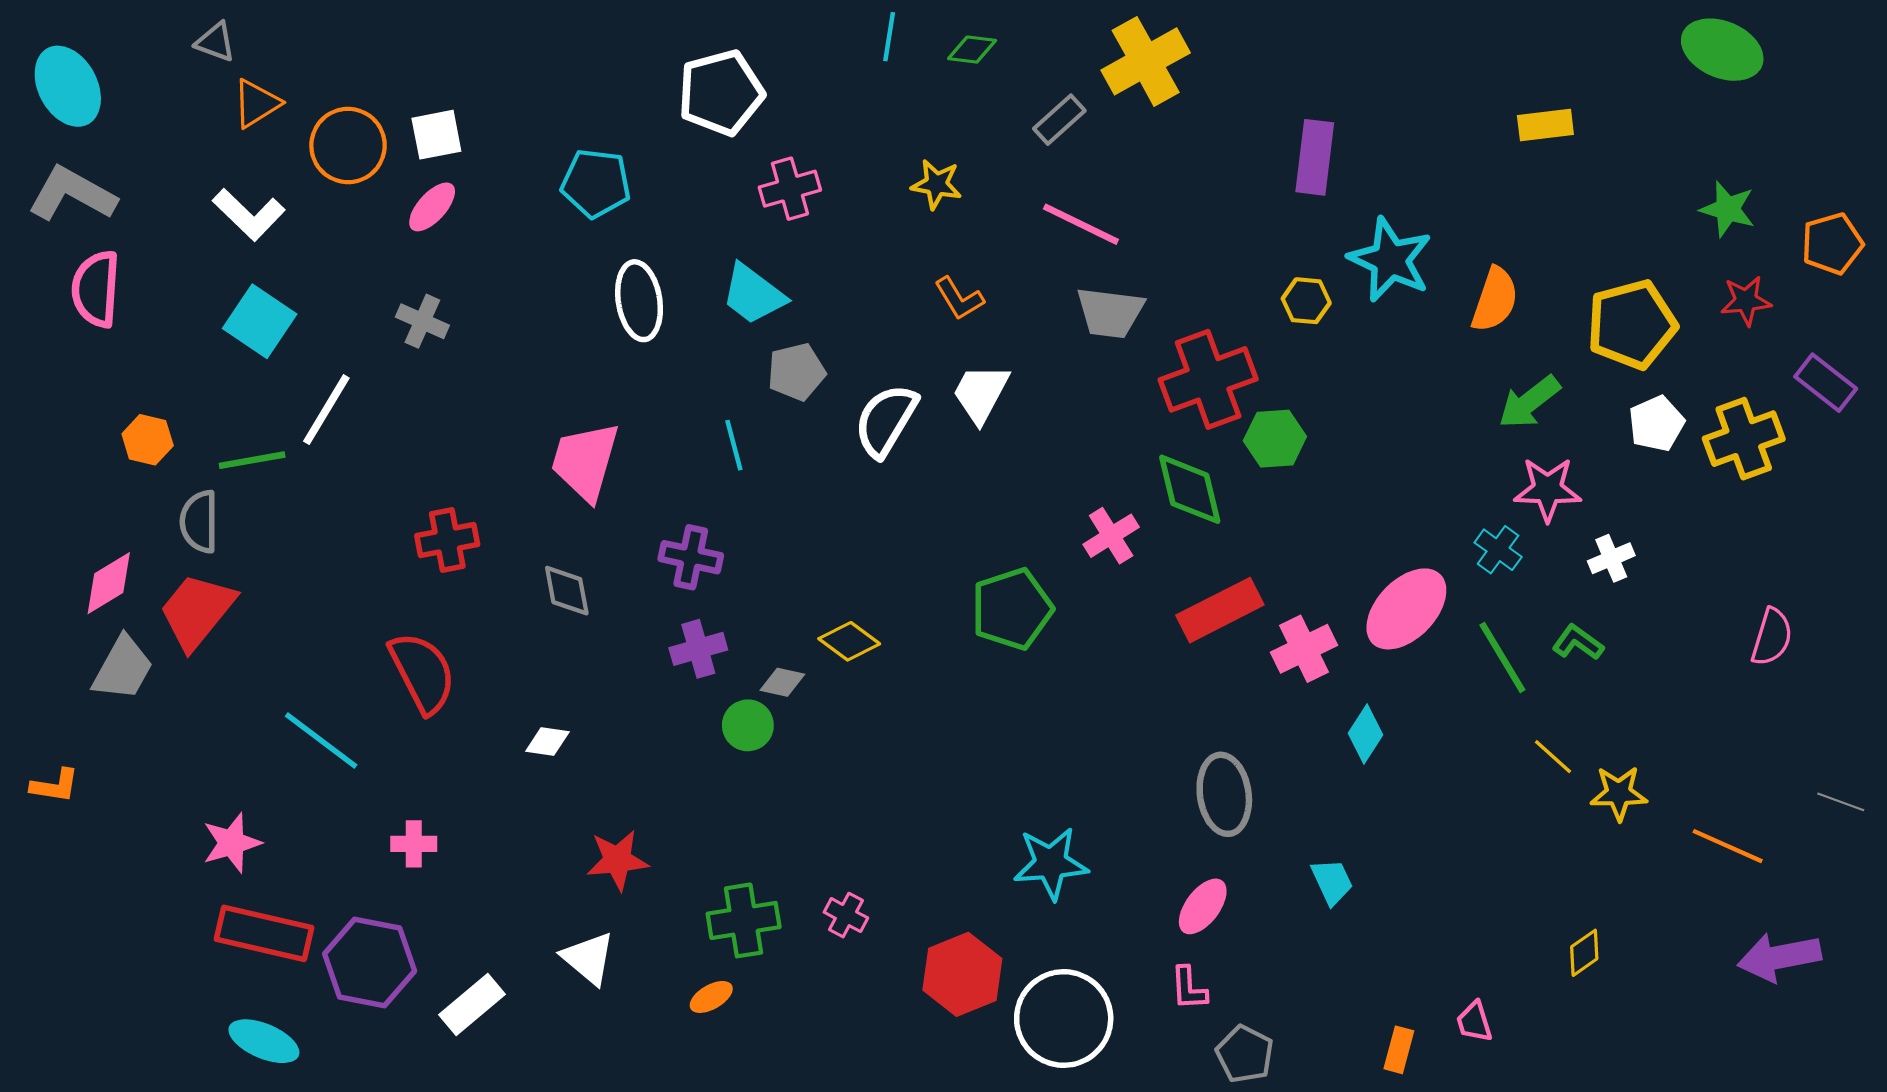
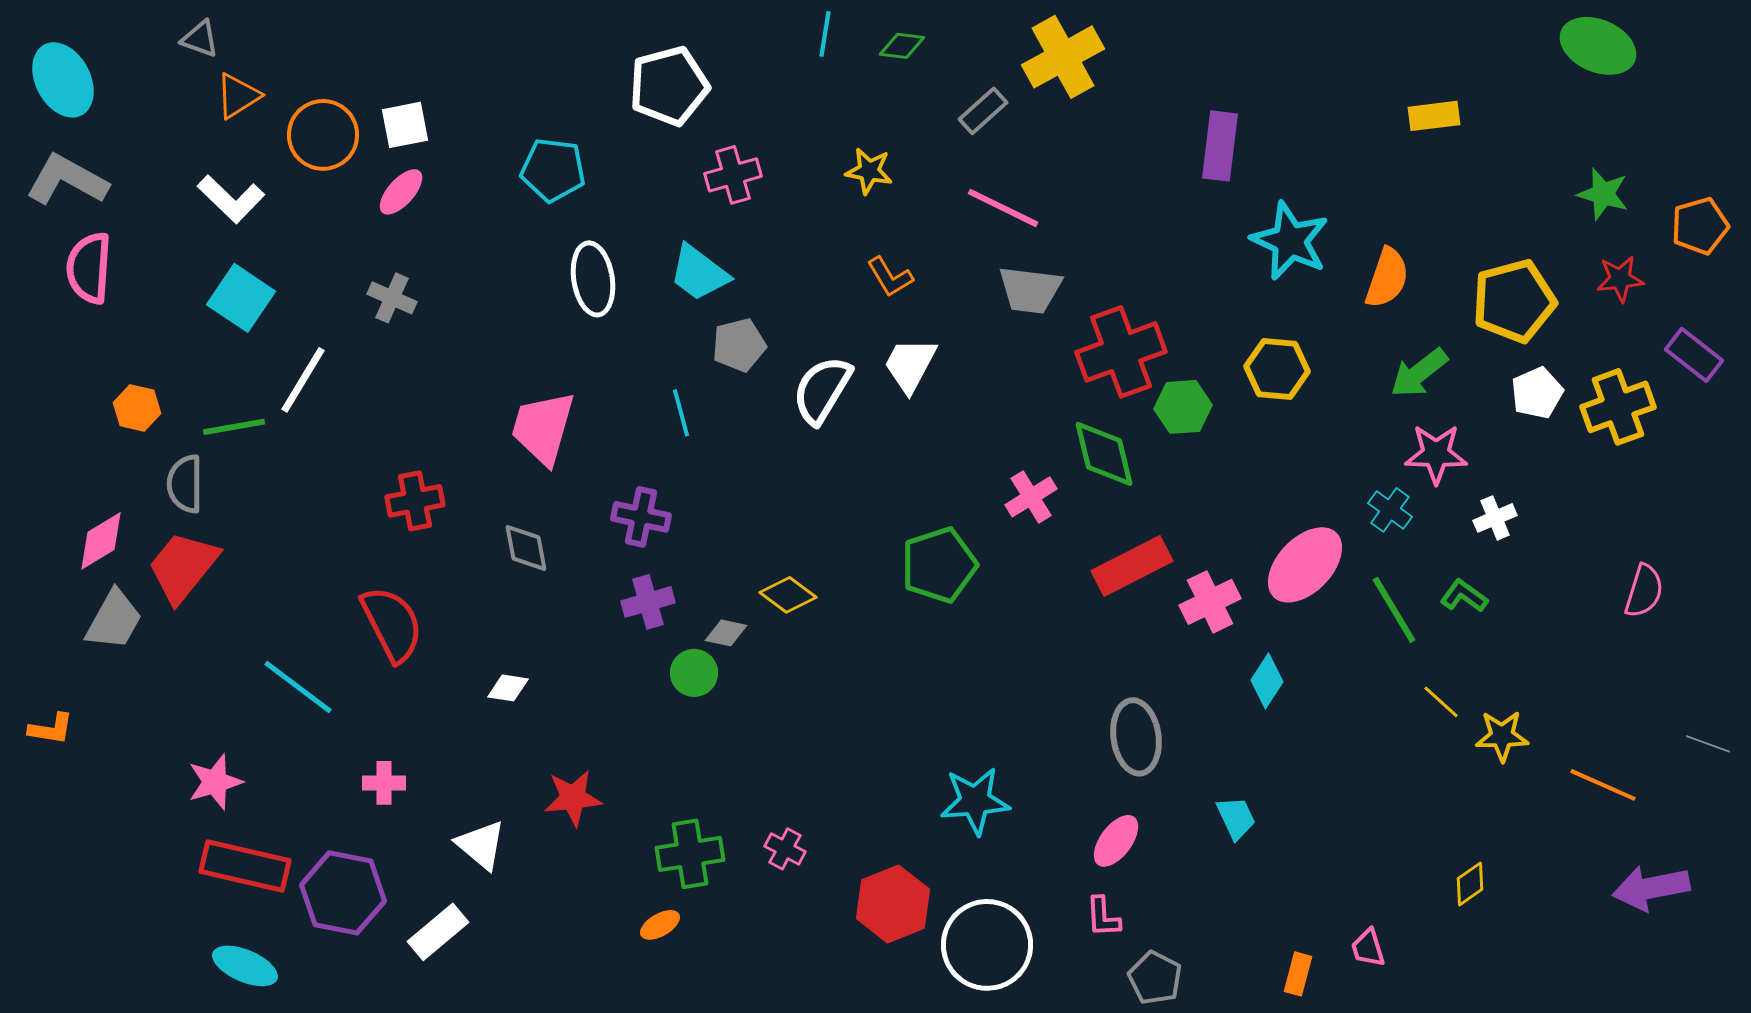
yellow hexagon: (1306, 301) -> (1277, 369), moved, size x1.4
white triangle: (588, 958) -> (481, 845), moved

